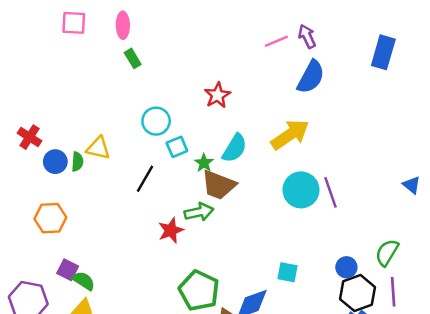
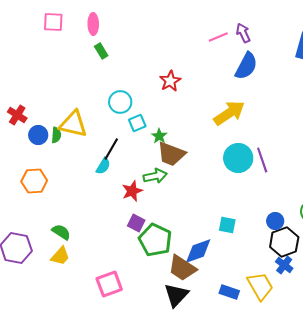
yellow triangle: (98, 148) -> (73, 124), size x1.4
cyan semicircle: (235, 148) -> (103, 166), moved, size x0.7
purple square: (68, 270) -> (136, 223), moved

